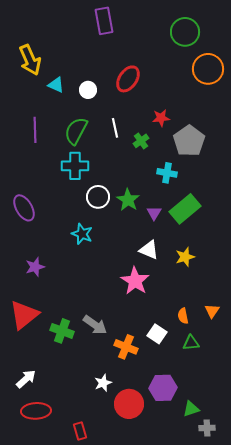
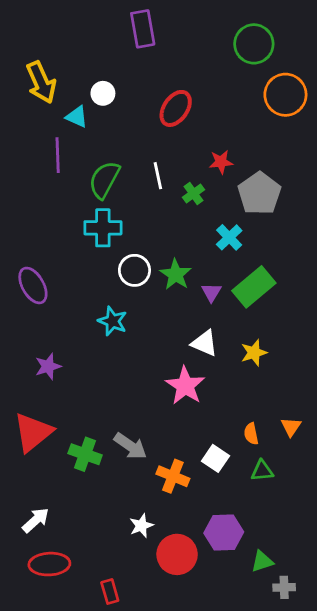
white circle: (88, 90) -> (103, 93), moved
purple line: (35, 130) -> (58, 155), moved
cyan cross: (167, 173) -> (229, 237), turned 36

